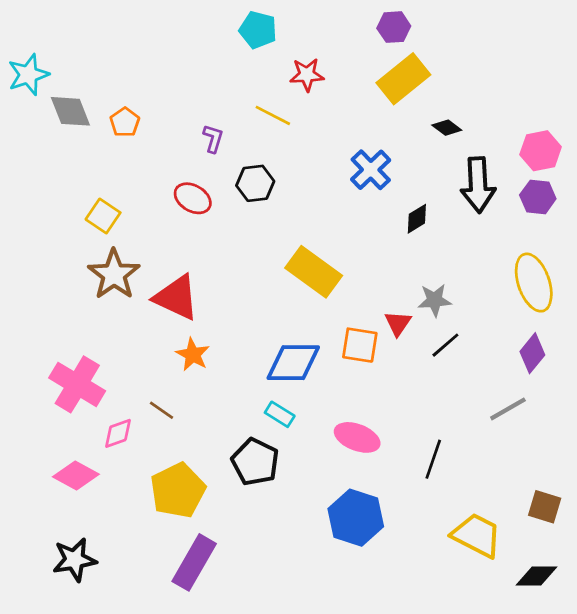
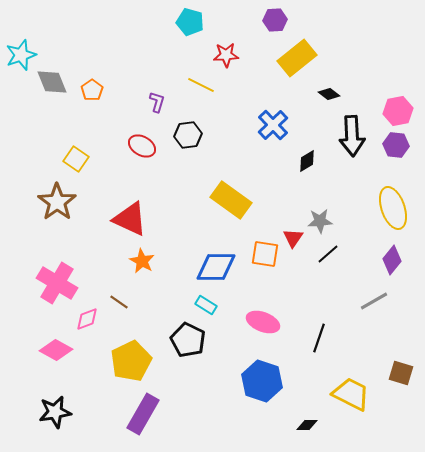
purple hexagon: (394, 27) -> (275, 20), moved
brown star: (114, 274) -> (57, 202), moved
black diamond: (536, 576) -> (307, 425), moved, size x0.7

